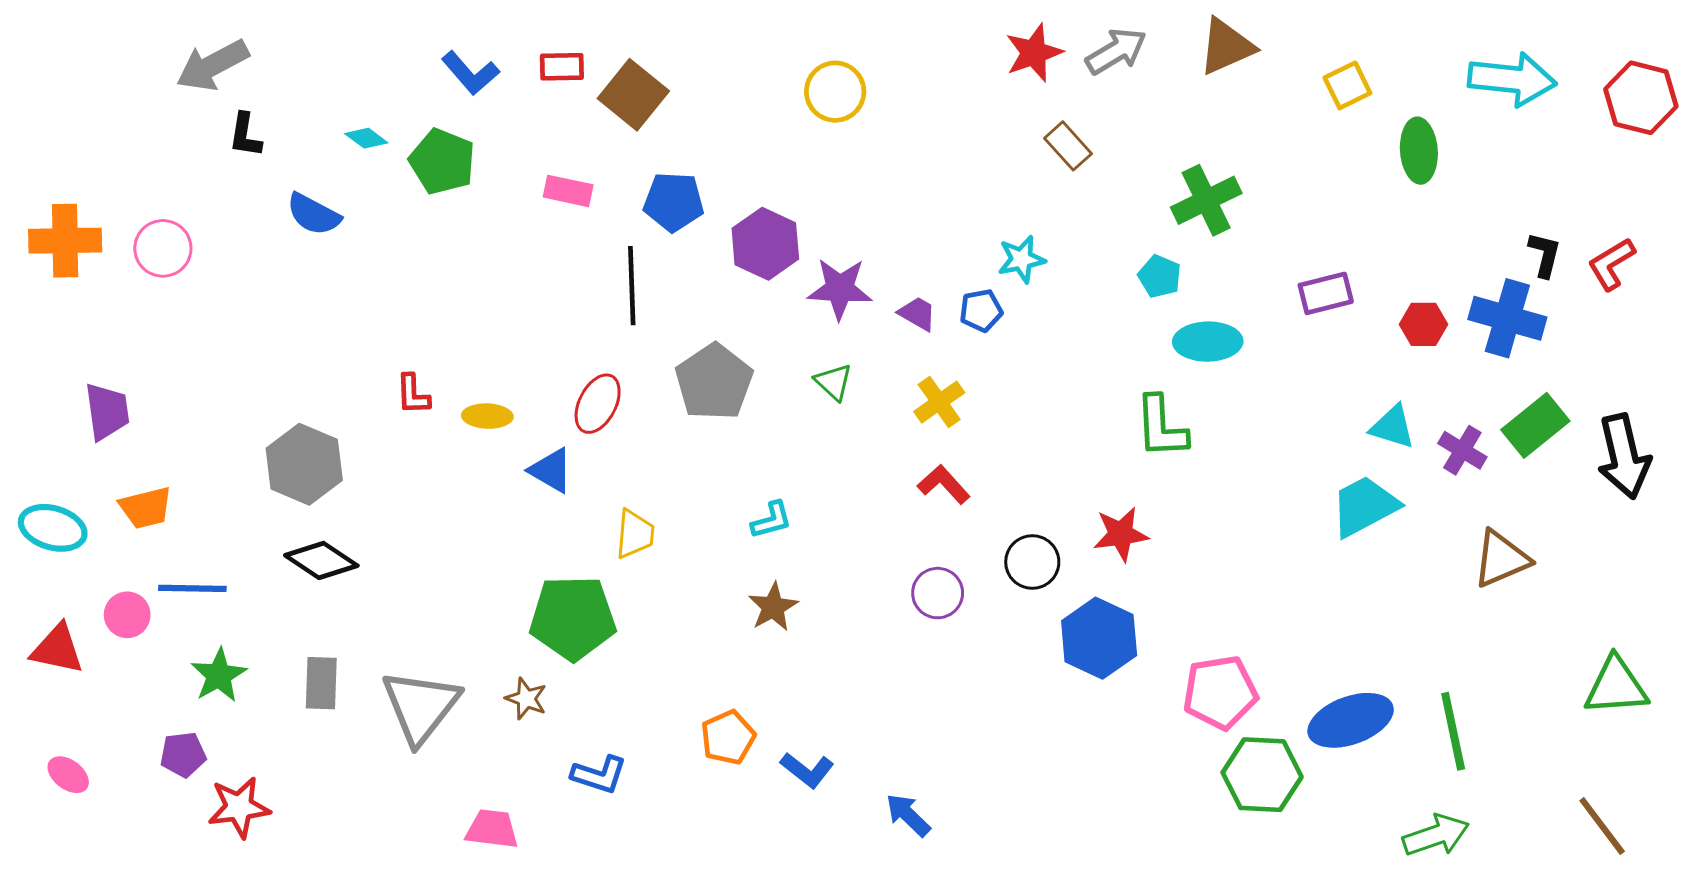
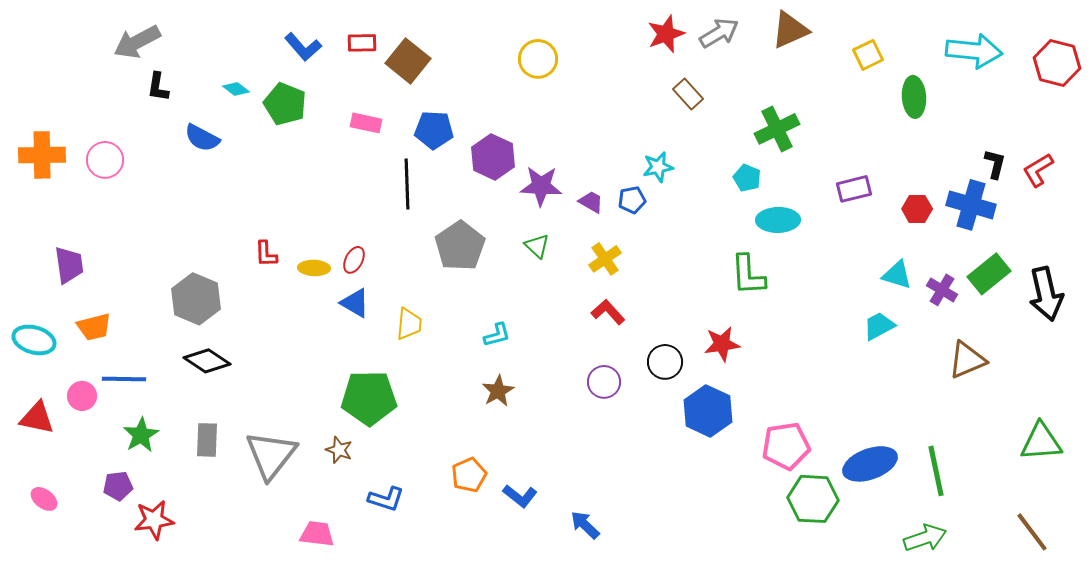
red ellipse: (598, 404) -> (354, 260), moved, size x0.7
cyan trapezoid: (1365, 506) -> (879, 326), size x0.7
yellow trapezoid: (635, 534) -> (409, 324), moved

